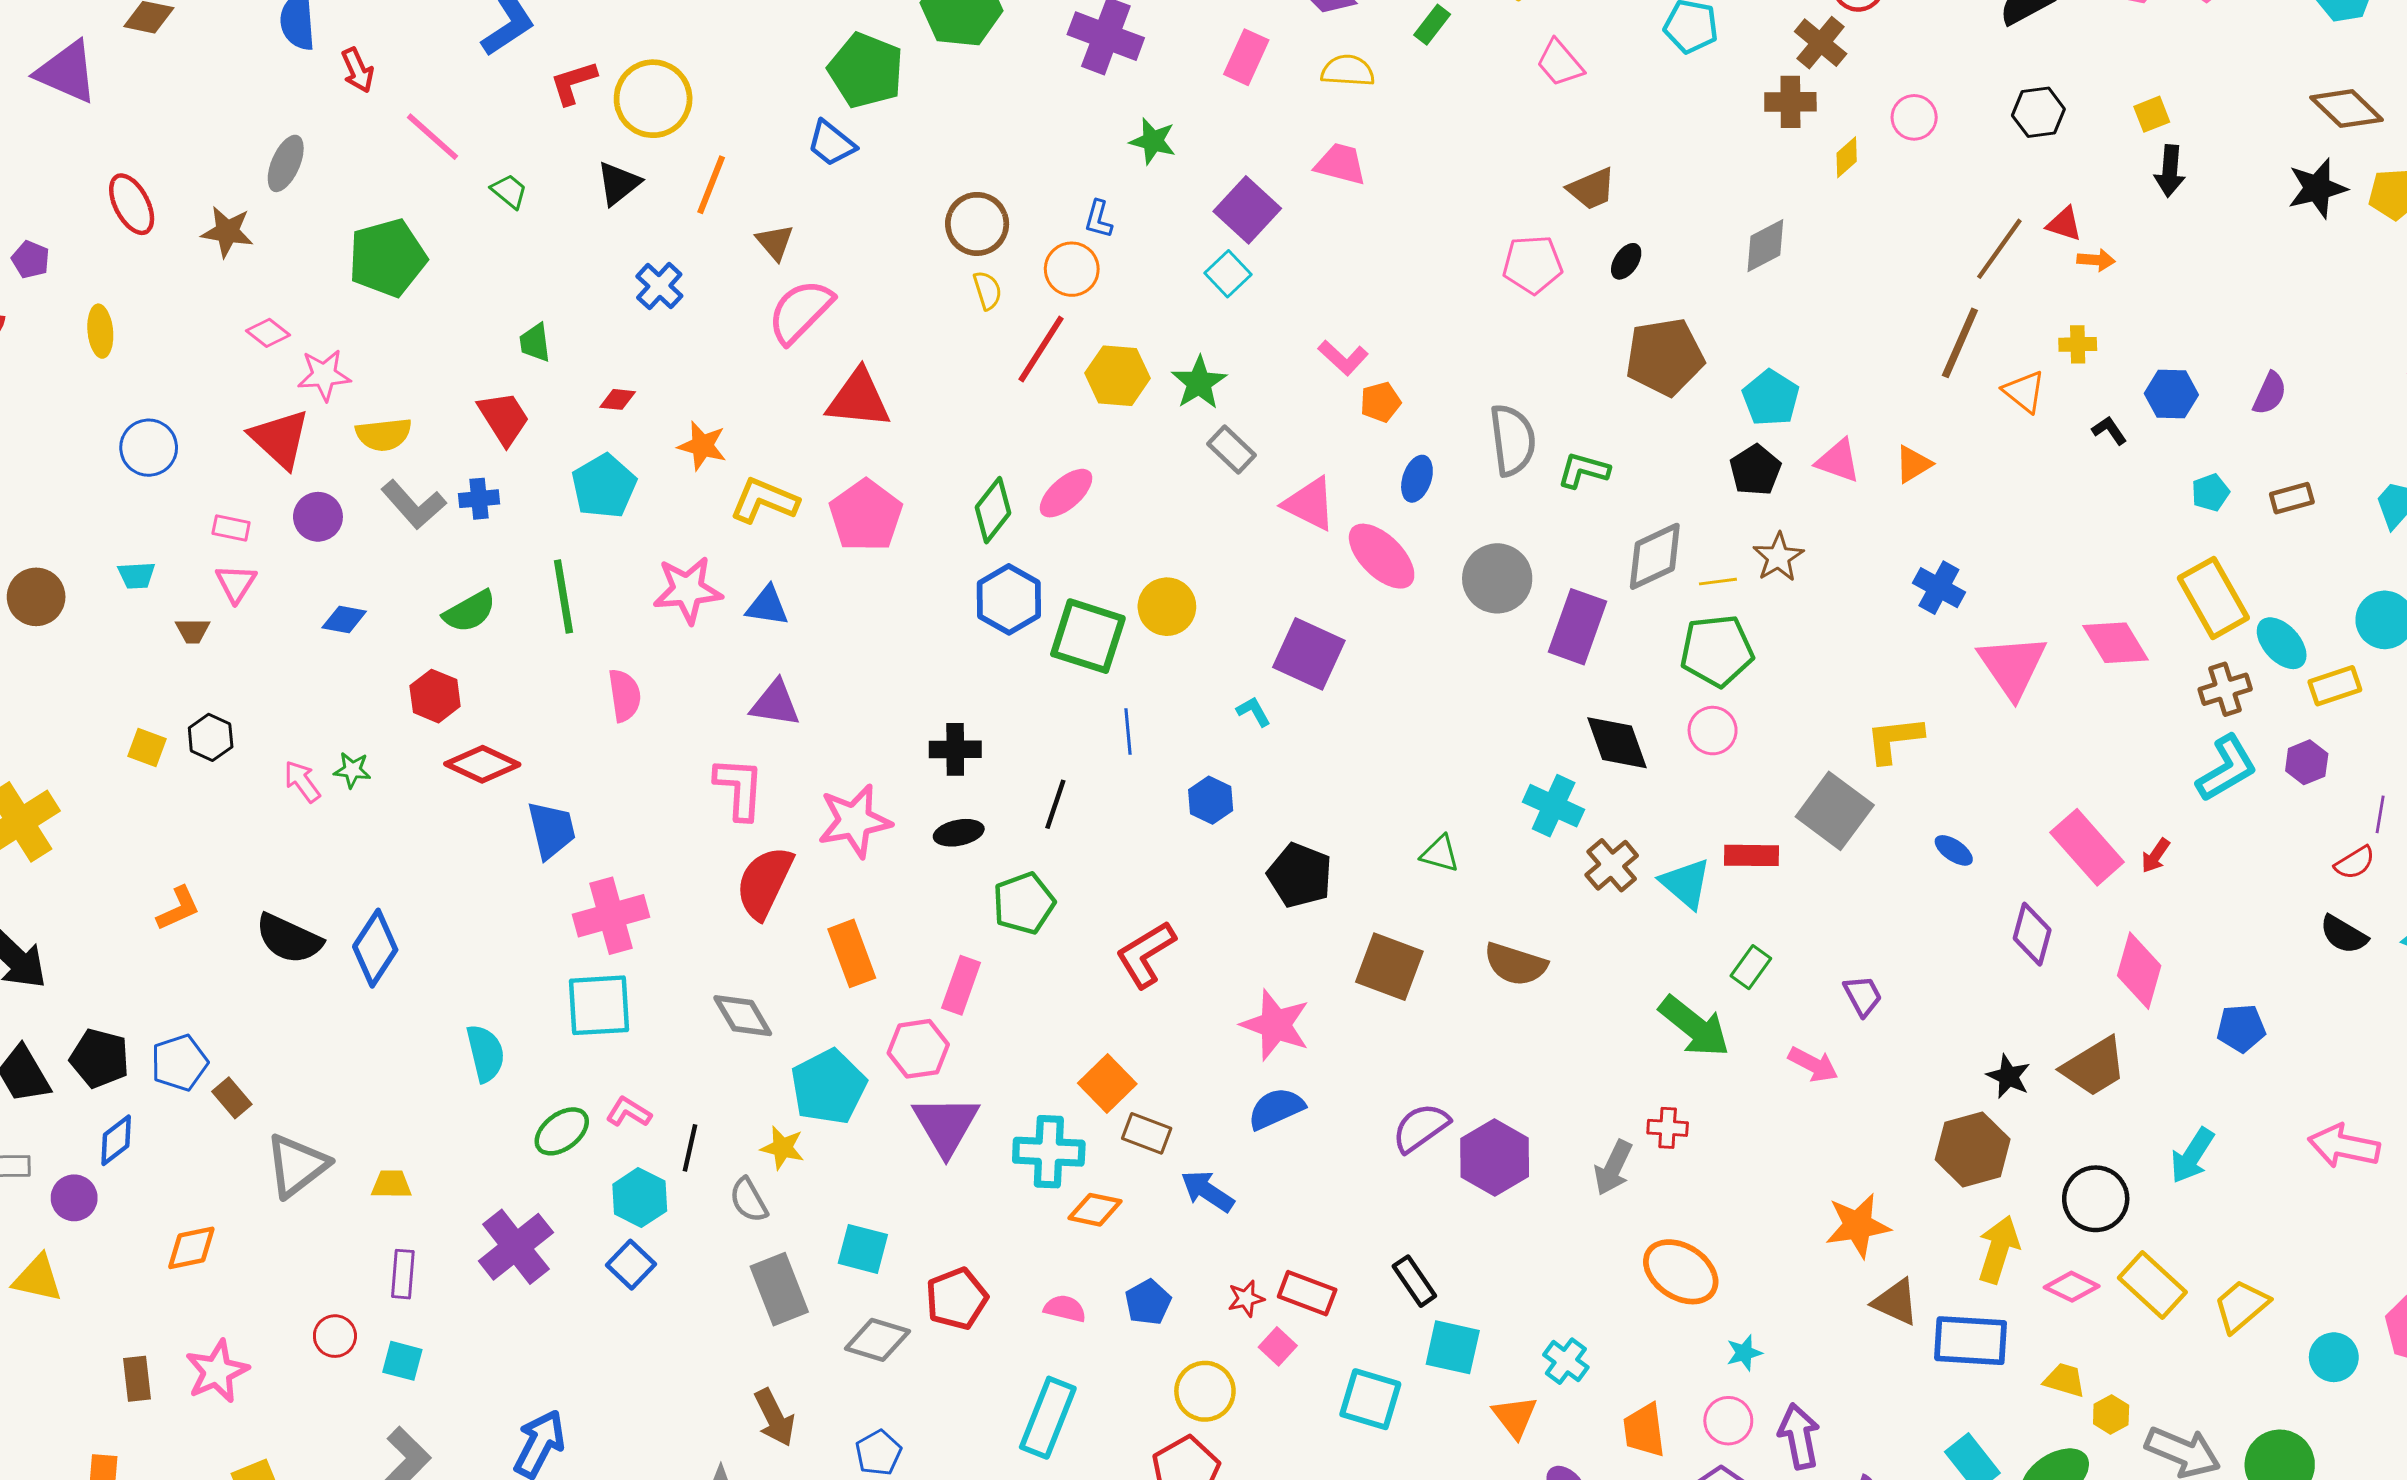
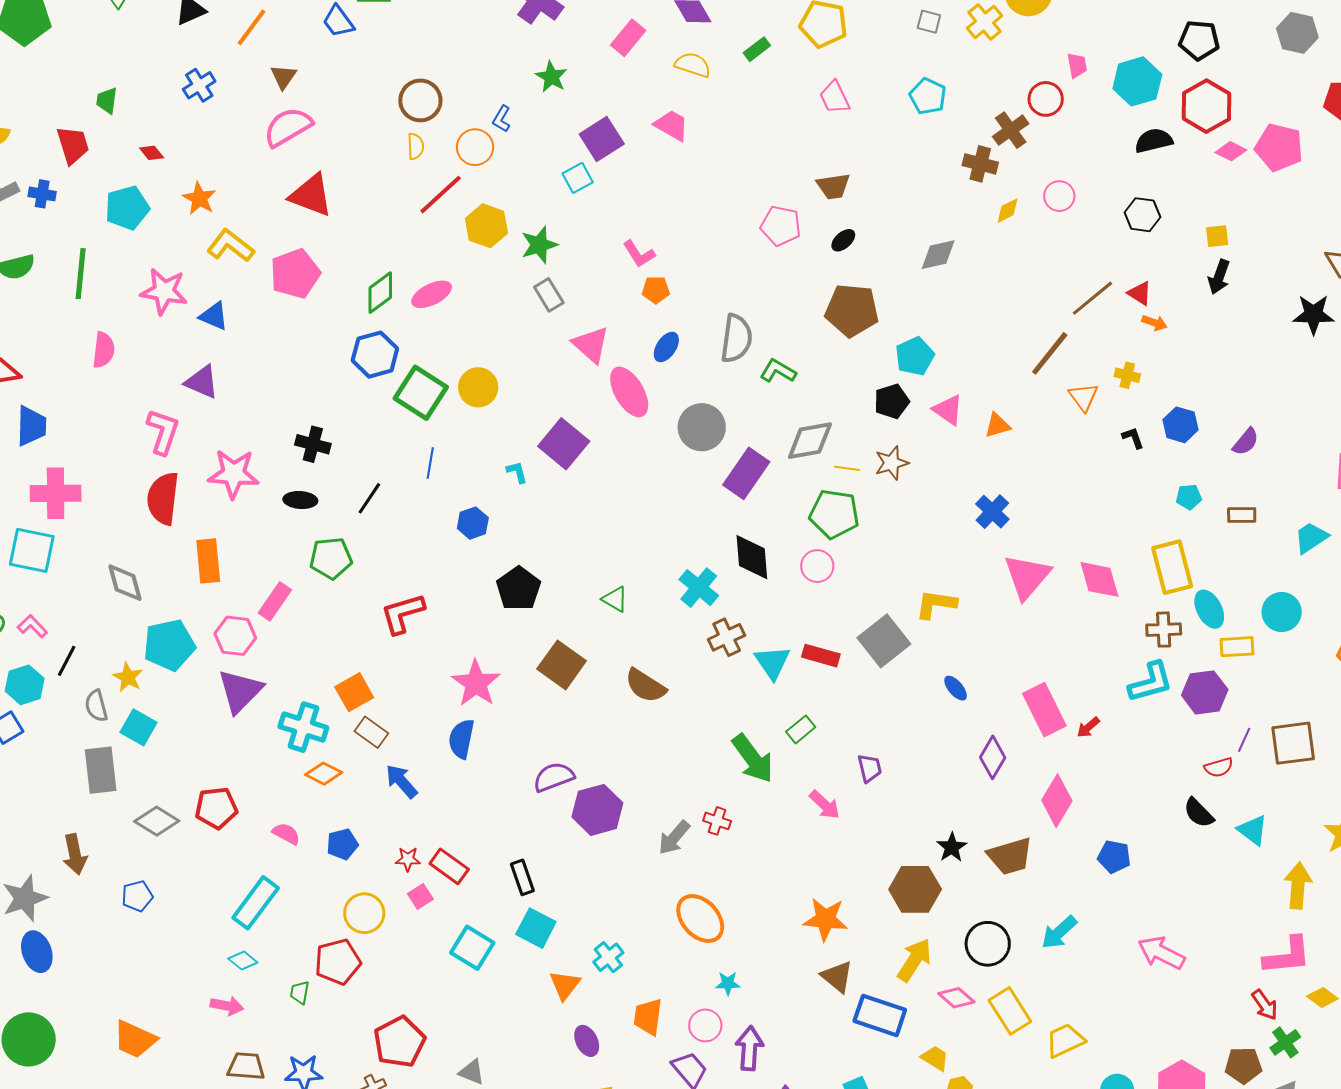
red diamond: (618, 399) -> (152, 153), turned 30
purple hexagon: (2307, 762) -> (1205, 692), size x1.5
red semicircle: (764, 882) -> (163, 498), turned -34
blue semicircle: (1276, 1109) -> (461, 739), turned -69
cyan square: (863, 1249) -> (139, 727), moved

